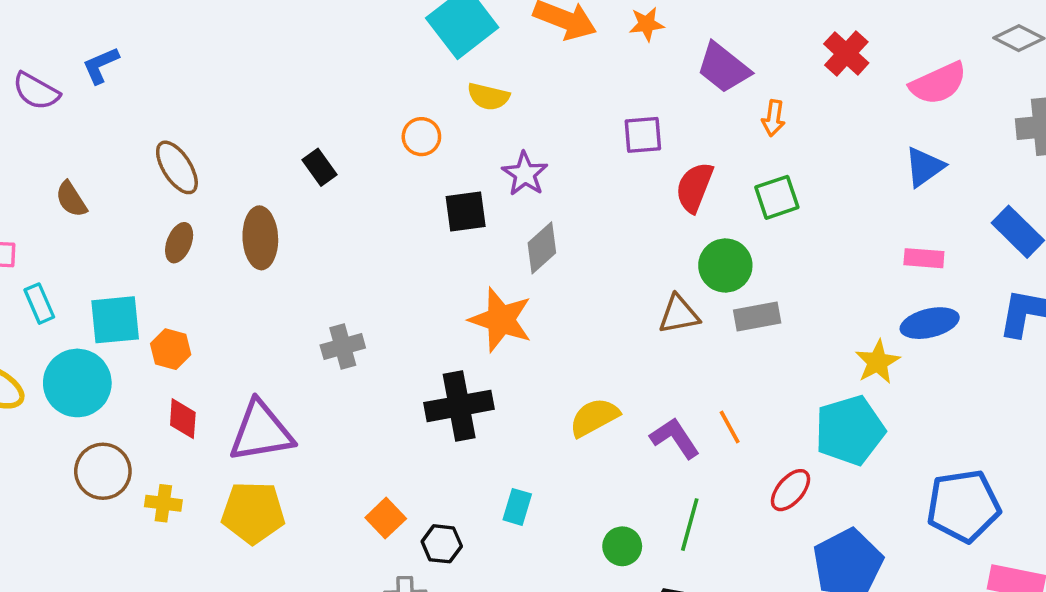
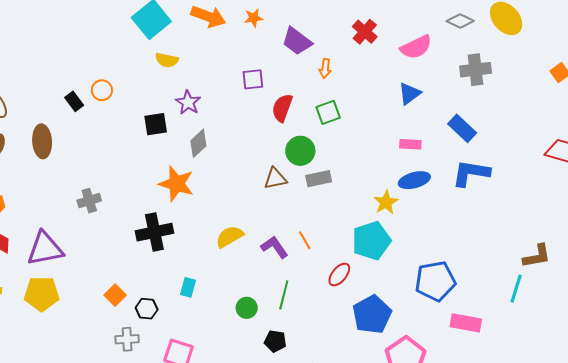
orange circle: (421, 137) -> (102, 90), moved

